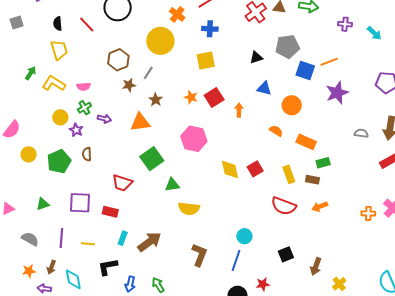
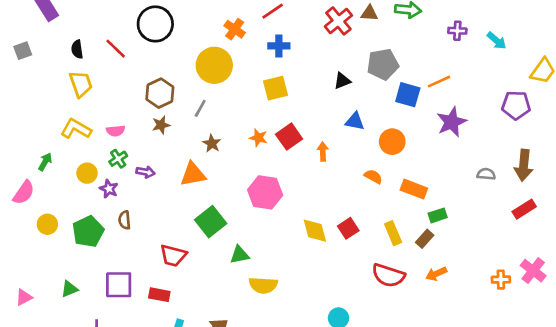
green arrow: (31, 73) -> (45, 162), moved
brown star: (129, 85) -> (161, 125), moved
brown rectangle: (312, 180) -> (425, 239), turned -56

